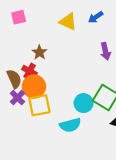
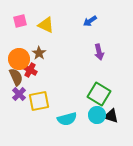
yellow triangle: (68, 22) -> (46, 25), moved
orange circle: (34, 87) -> (19, 59), moved
cyan circle: (84, 103) -> (97, 115), moved

